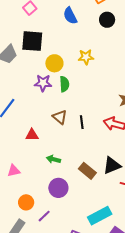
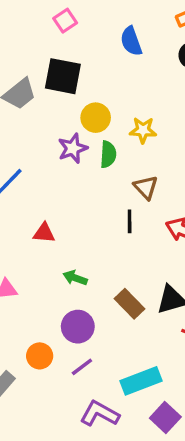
yellow star: (86, 57) -> (143, 130), moved
purple star: (43, 83) -> (73, 148), turned -30
brown triangle: (60, 117) -> (146, 187), moved
orange circle: (26, 202) -> (40, 356), moved
purple line: (44, 216) -> (82, 367), moved

